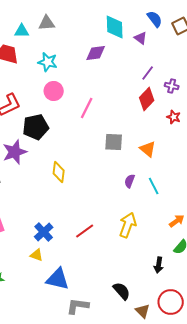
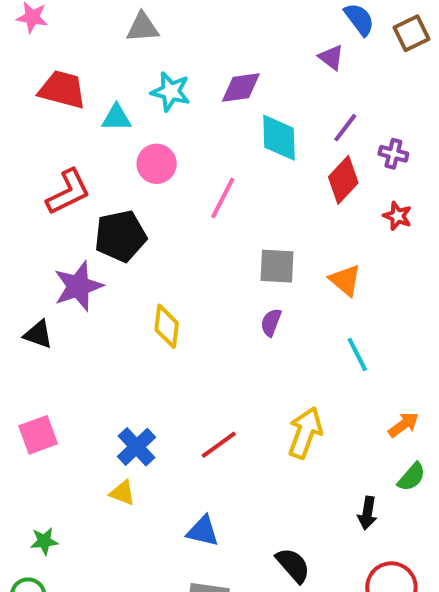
cyan diamond: (115, 27) -> (279, 138), moved
cyan triangle: (22, 31) -> (116, 118), moved
cyan star: (48, 62) -> (171, 92), moved
purple semicircle: (130, 181) -> (271, 322), moved
blue triangle: (58, 279) -> (203, 531), moved, size x0.7

